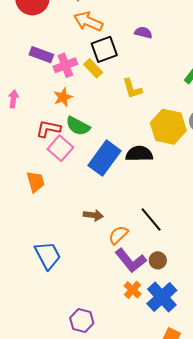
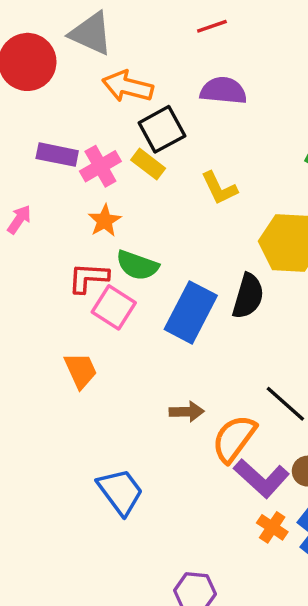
purple semicircle: (143, 32) -> (223, 91), size x1.5
pink arrow: (13, 99) -> (19, 219), moved, turned 36
black semicircle: (139, 154) -> (248, 296), turned 116
orange semicircle: (118, 235) -> (234, 439), size x1.4

